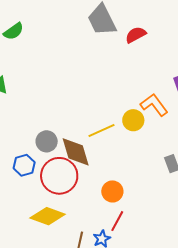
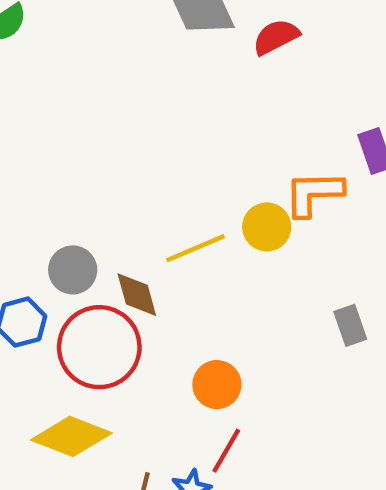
orange L-shape: (154, 105) -> (314, 193), turned -56
brown diamond: (76, 152) -> (137, 295), size x0.7

